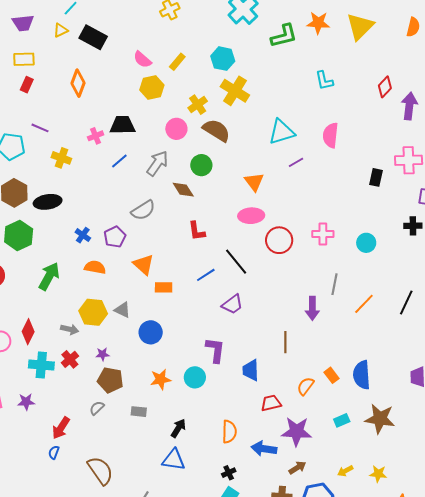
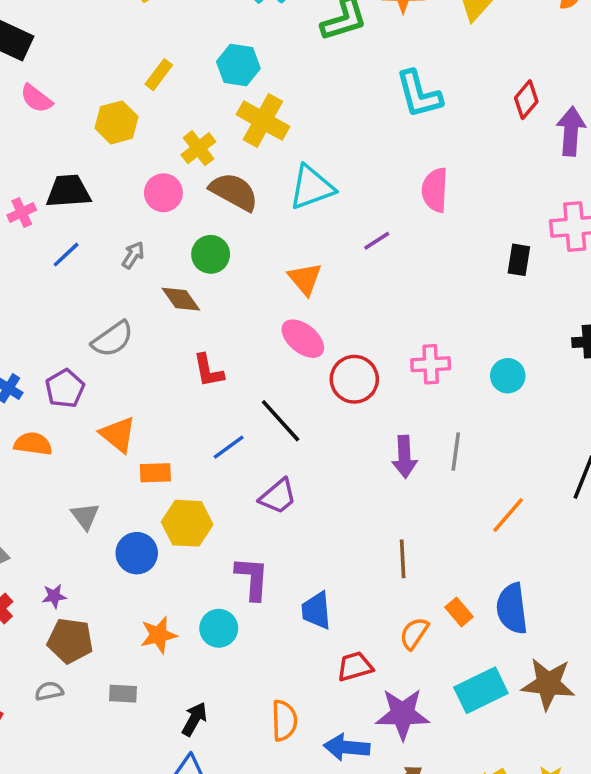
pink semicircle: (142, 60) -> (36, 98), moved
cyan L-shape: (324, 81) -> (419, 94), size x1.4
cyan triangle: (282, 132) -> (312, 187), moved
gray arrow: (157, 163) -> (133, 255), size x0.6
pink ellipse: (251, 216) -> (303, 339), turned 45
orange line: (364, 304) -> (508, 515), moved
purple arrow: (312, 308) -> (404, 457), moved
gray triangle: (122, 310) -> (85, 516), turned 30
yellow hexagon: (93, 312) -> (187, 523), moved
brown line: (285, 342) -> (403, 559), moved
gray semicircle: (97, 408) -> (49, 691), turned 35
cyan rectangle: (342, 420) -> (481, 690), size x1.8

